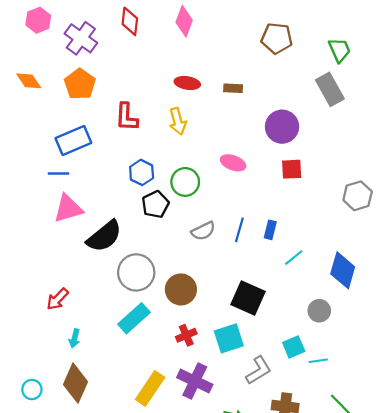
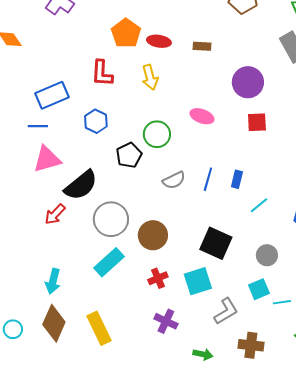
orange pentagon: (80, 84) -> (126, 33), moved
blue hexagon: (142, 172) -> (96, 121), moved
red arrow: (57, 299) -> (55, 214), moved
gray circle: (319, 311) -> (267, 255), moved
cyan arrow: (74, 338) -> (53, 281), size x1.4
purple cross: (195, 381) -> (166, 321), size x0.7
yellow rectangle: (150, 388) -> (99, 328), moved, turned -60

